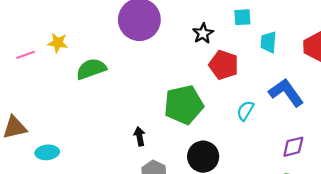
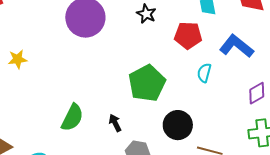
red pentagon: (224, 65) -> (188, 35), moved
green semicircle: (91, 69) -> (72, 118), moved, turned 152

